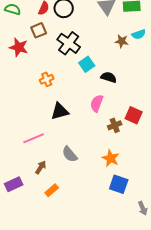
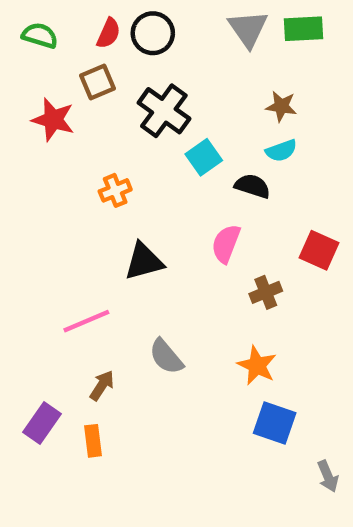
cyan semicircle: (139, 34) -> (281, 151), moved
red square: (134, 115) -> (319, 250), moved
purple rectangle: (14, 184) -> (42, 423), turned -30
orange rectangle: (52, 190) -> (93, 441), moved, turned -56

